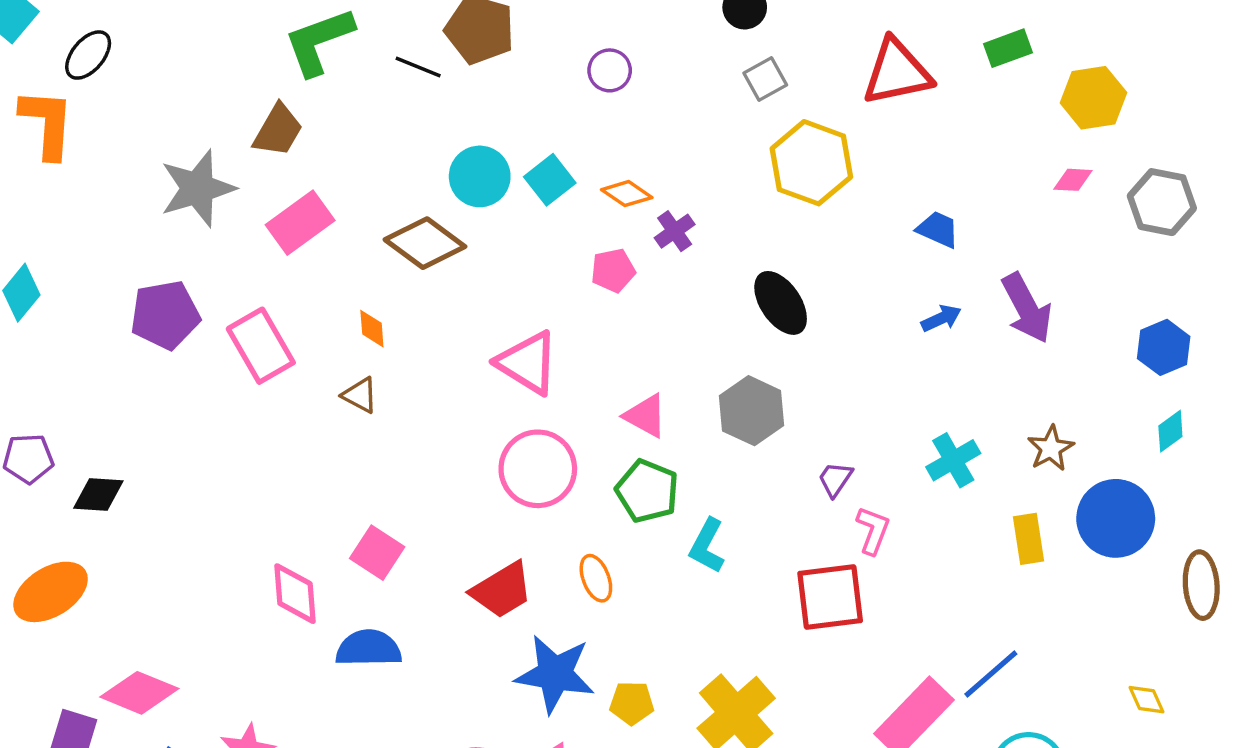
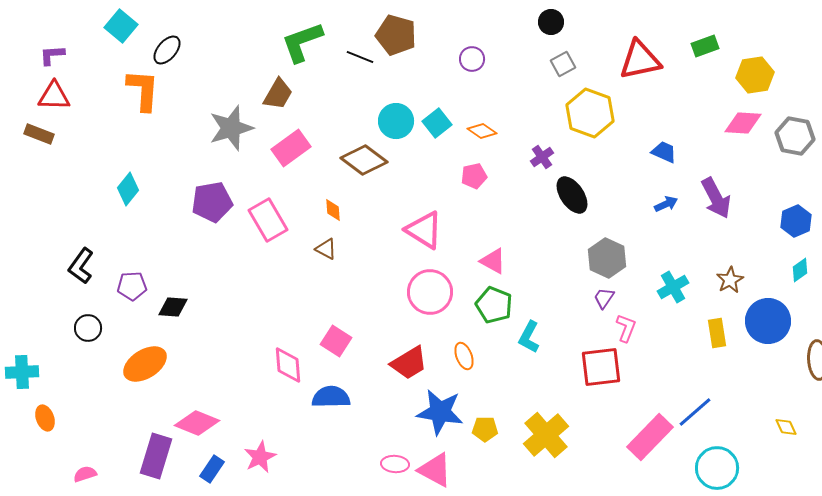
pink diamond: (1073, 180) -> (743, 123), size x1.6
purple cross: (675, 231) -> (542, 157), moved
gray hexagon: (752, 411) -> (607, 258), moved

